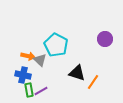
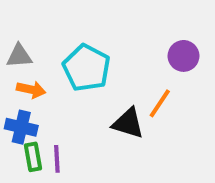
gray triangle: (40, 60) -> (19, 56), moved, turned -48
orange line: (93, 82) -> (160, 103), moved
purple line: (41, 91) -> (57, 159), turned -64

